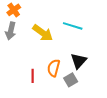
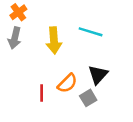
yellow arrow: (43, 33) -> (54, 40), turned 50
orange semicircle: (54, 68) -> (67, 83), turned -150

